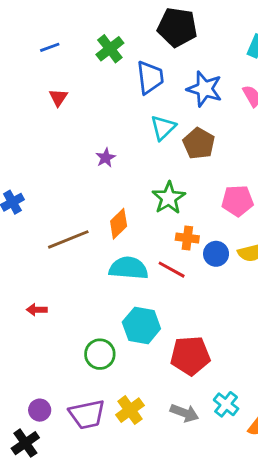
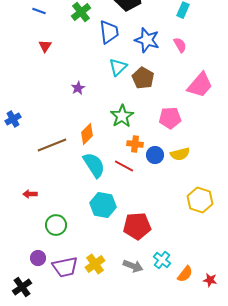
blue line: (50, 47) -> (39, 11), turned 40
cyan semicircle: (129, 268) -> (94, 165), turned 52
green circle: (100, 354) -> (56, 225), moved
purple circle: (40, 410) -> (38, 258), moved

